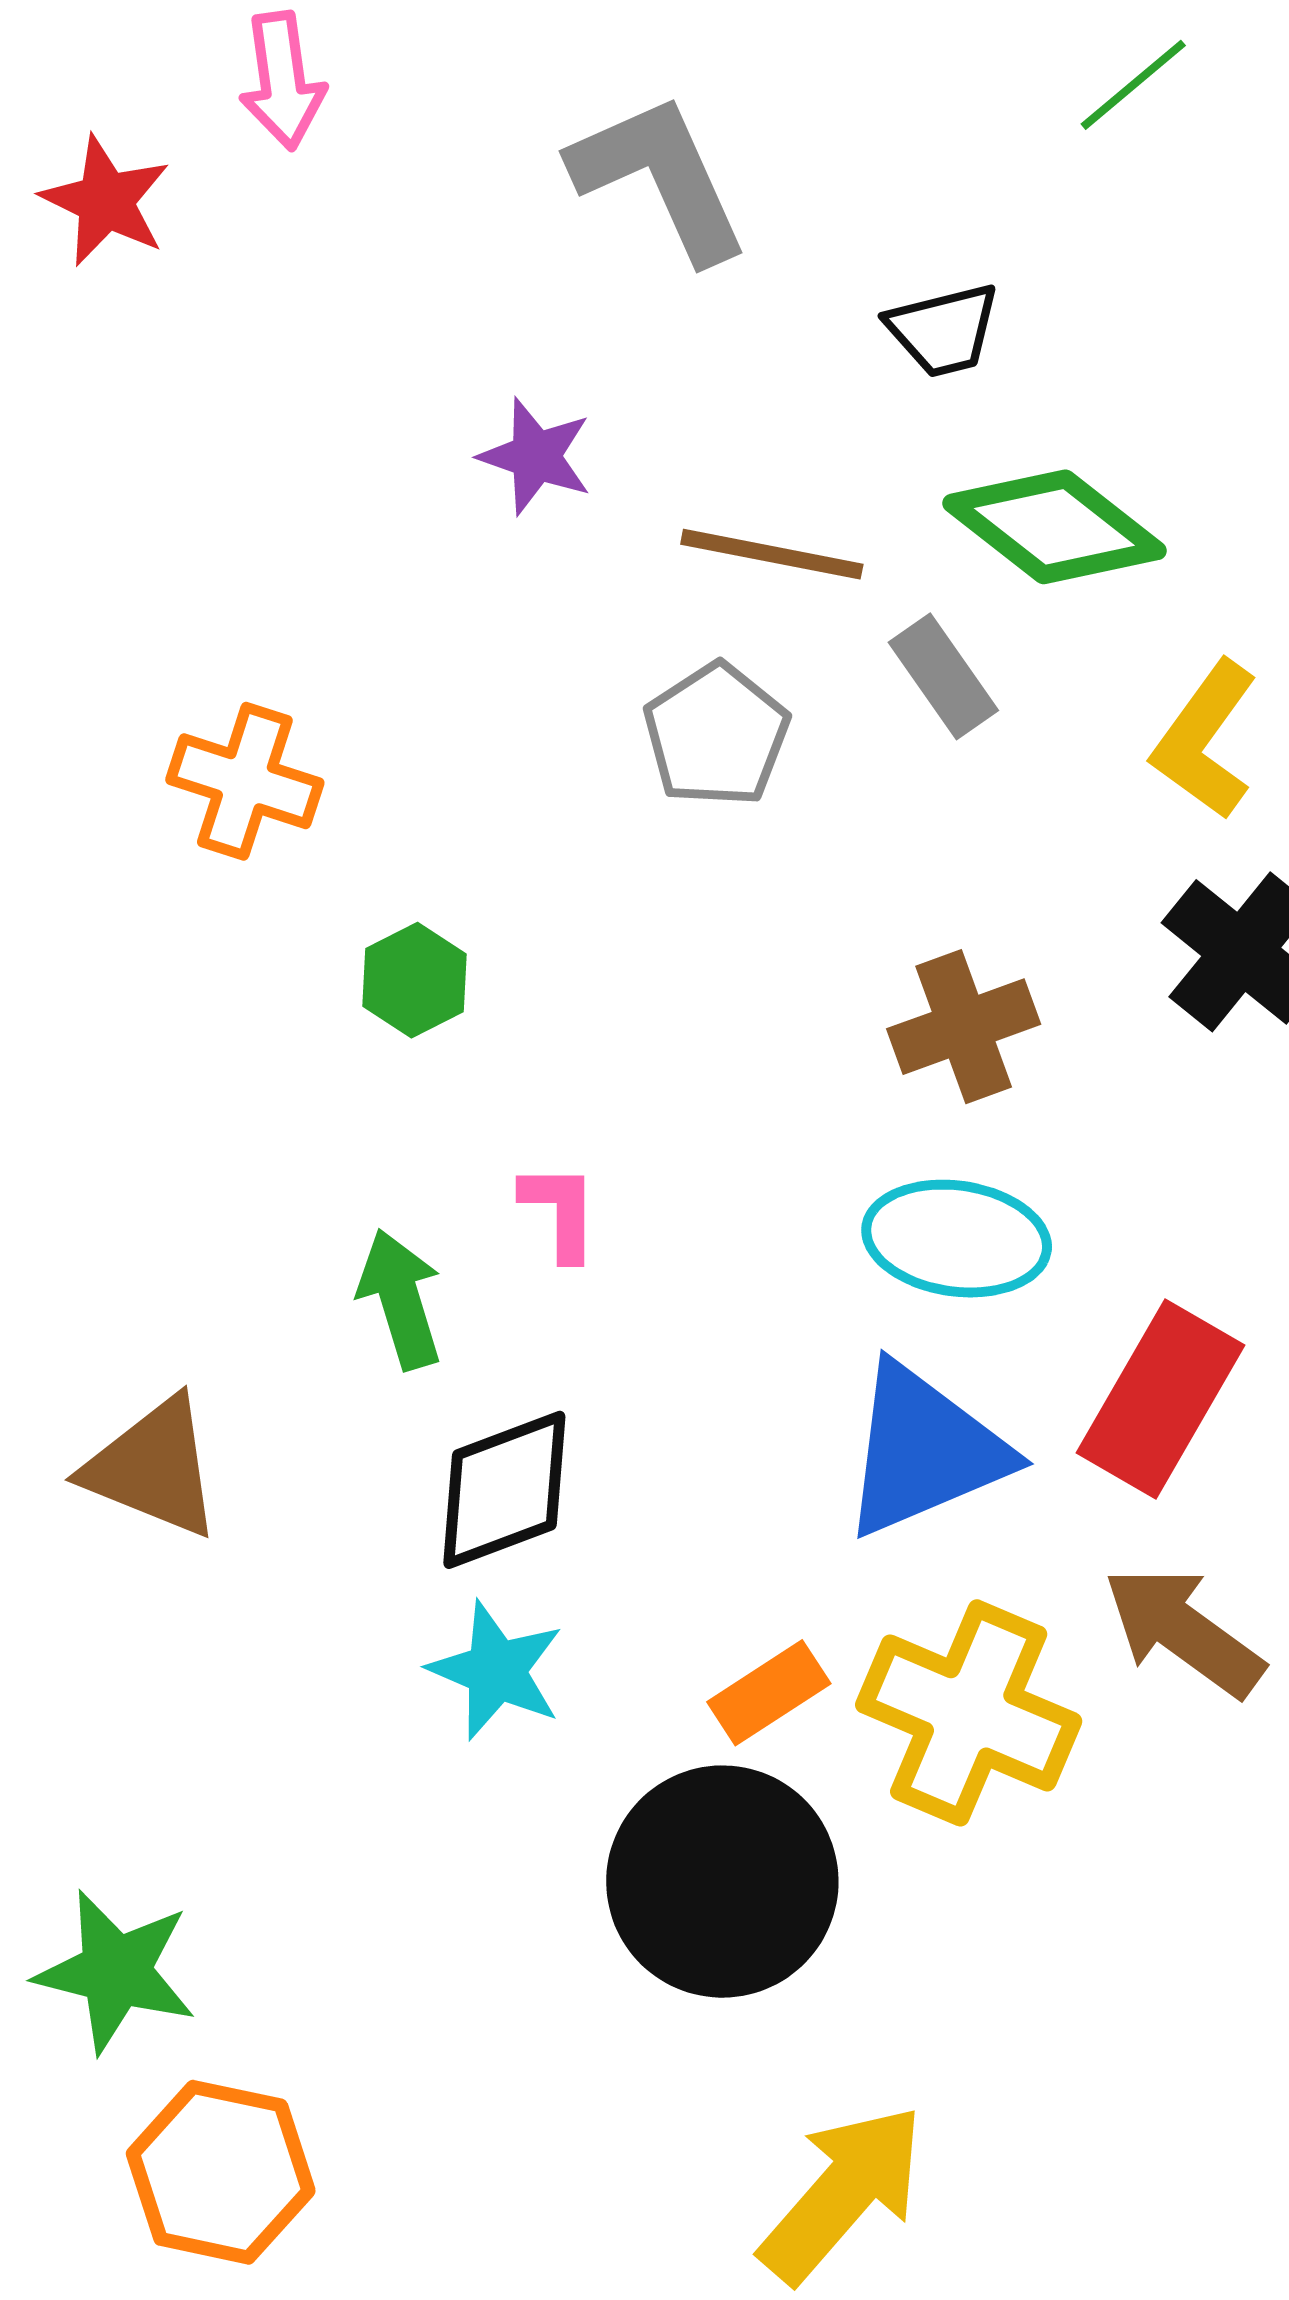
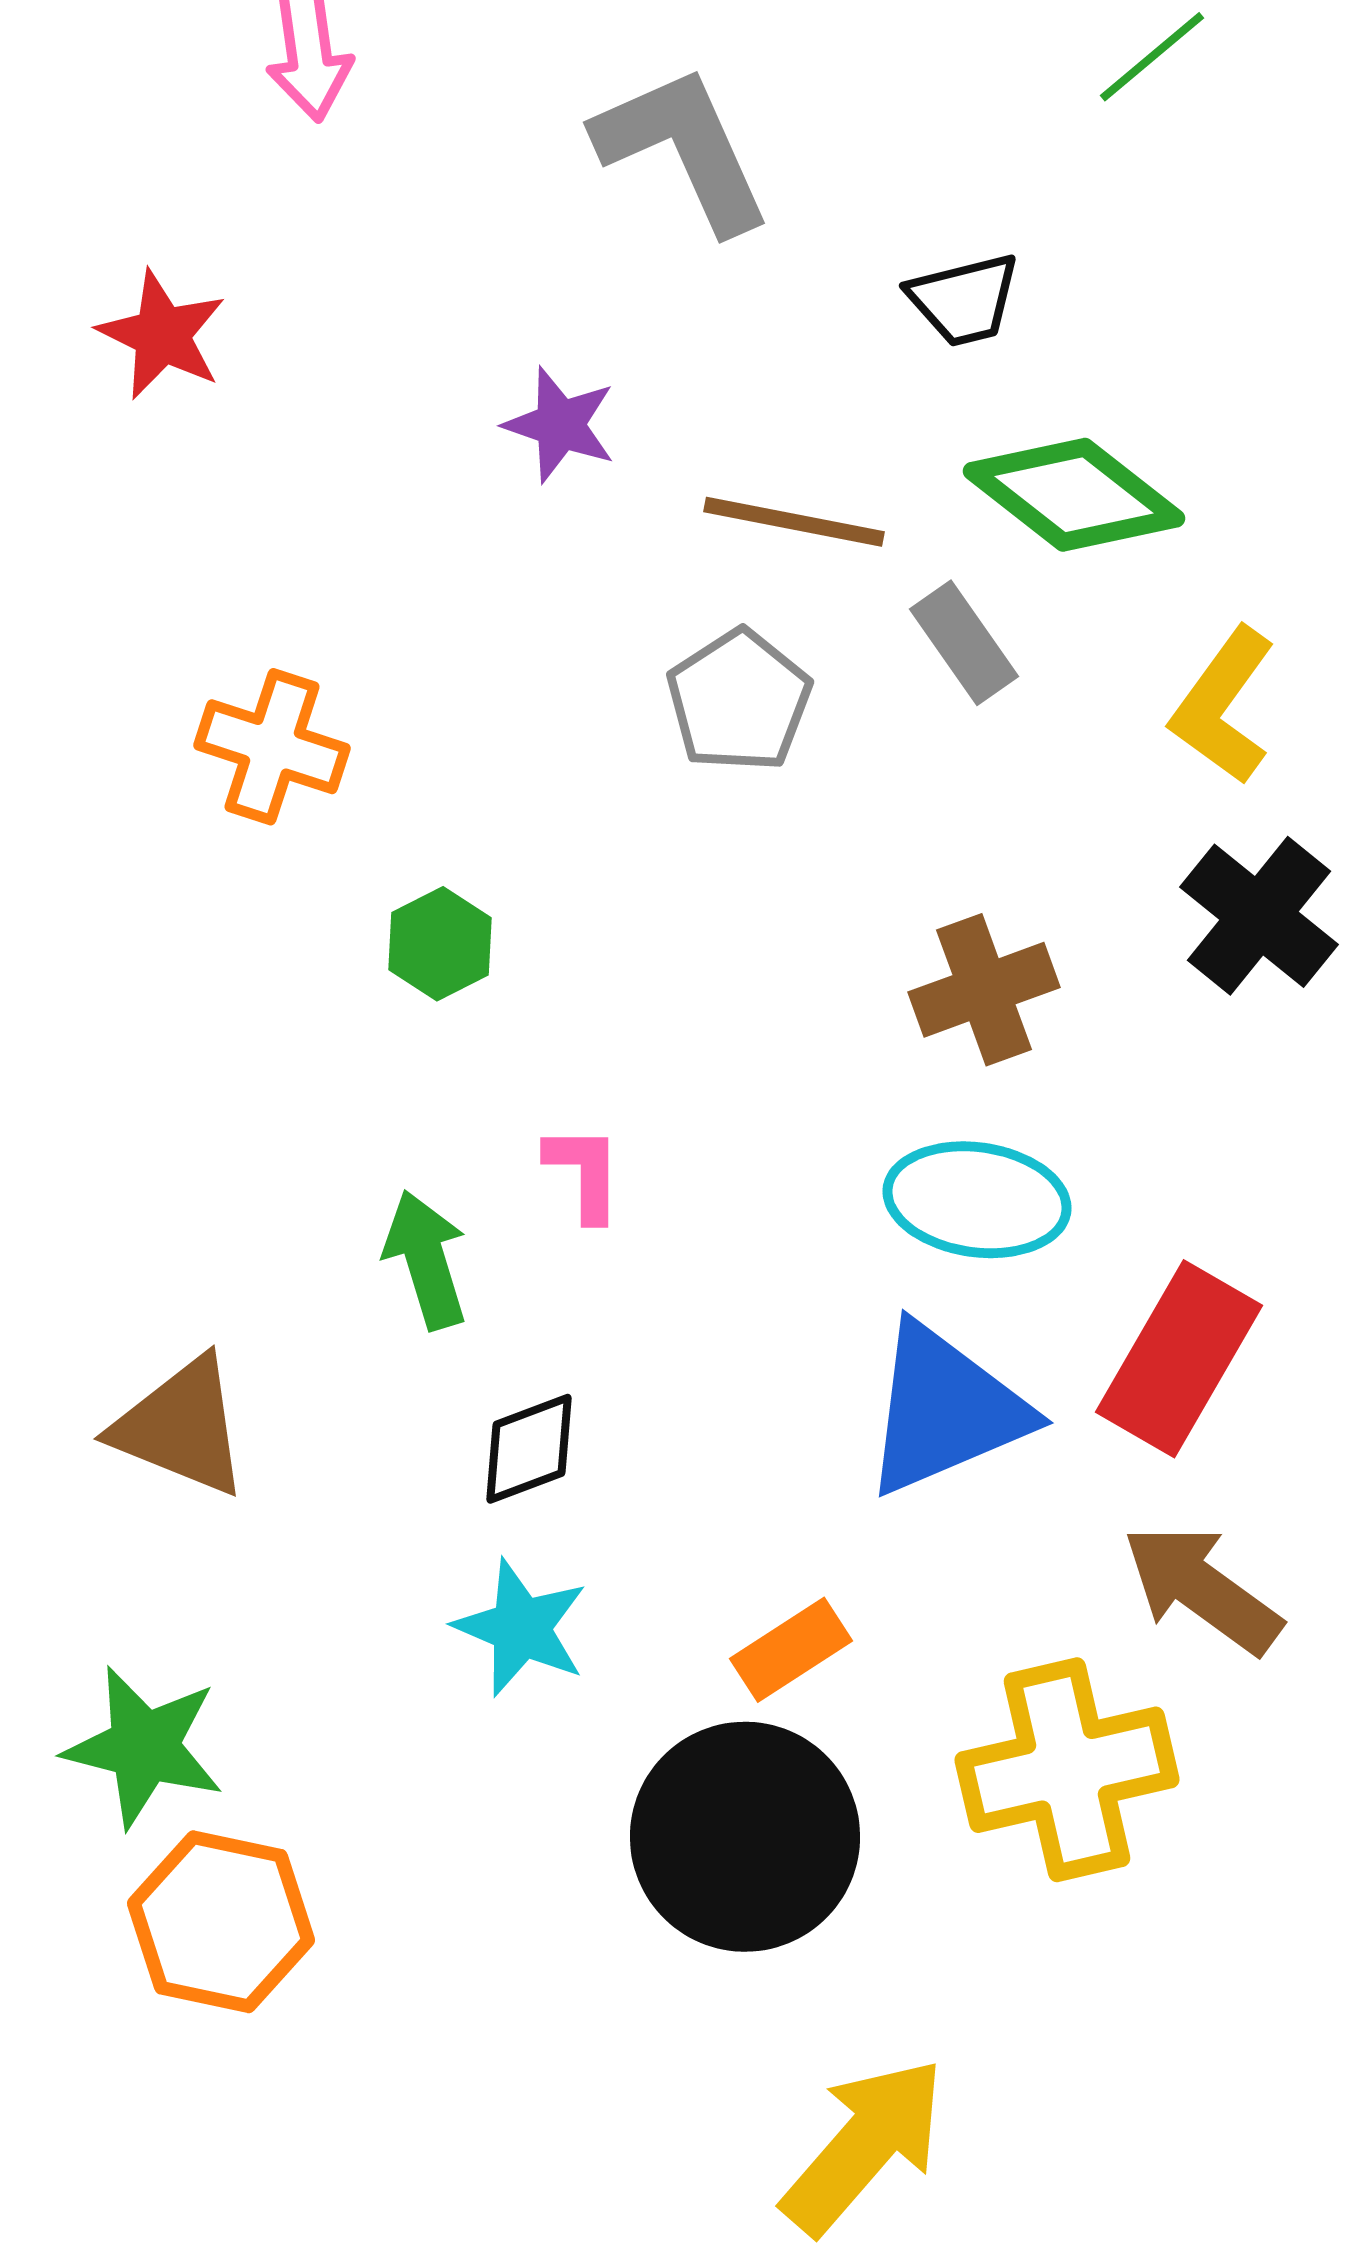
red star: (106, 201) -> (162, 335), moved
black diamond: (504, 1490) -> (529, 1449), size x0.7
yellow cross: (969, 1713) -> (1067, 1770), moved, turned -36
green star: (116, 1971) -> (144, 1747), moved
orange hexagon: (221, 2172) -> (221, 1922), moved

